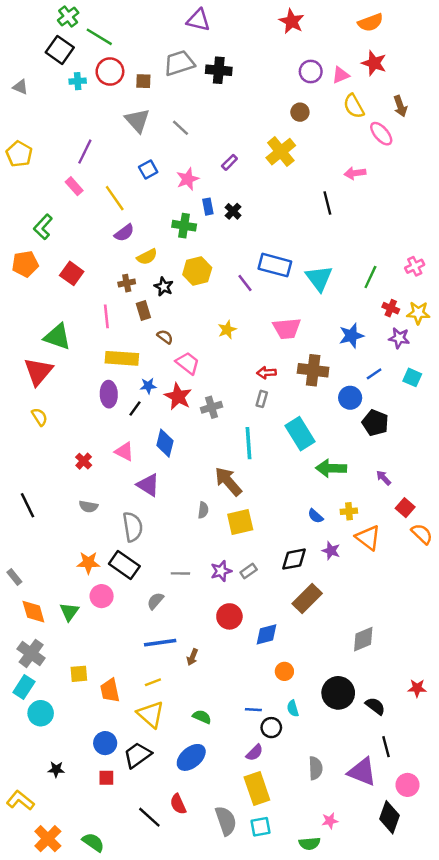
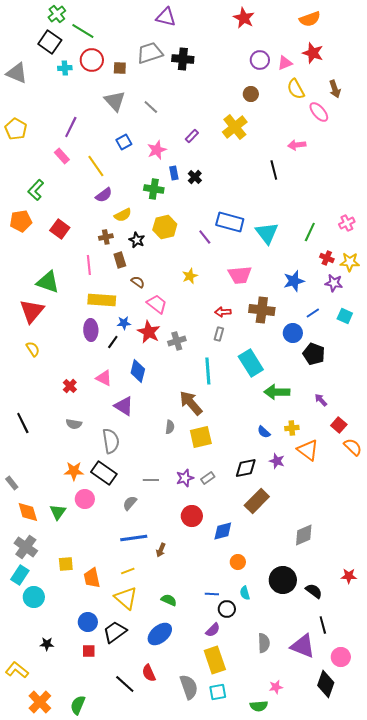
gray triangle: (20, 87) -> (17, 73), size x1.6
green semicircle: (93, 842) -> (78, 705), turned -102

